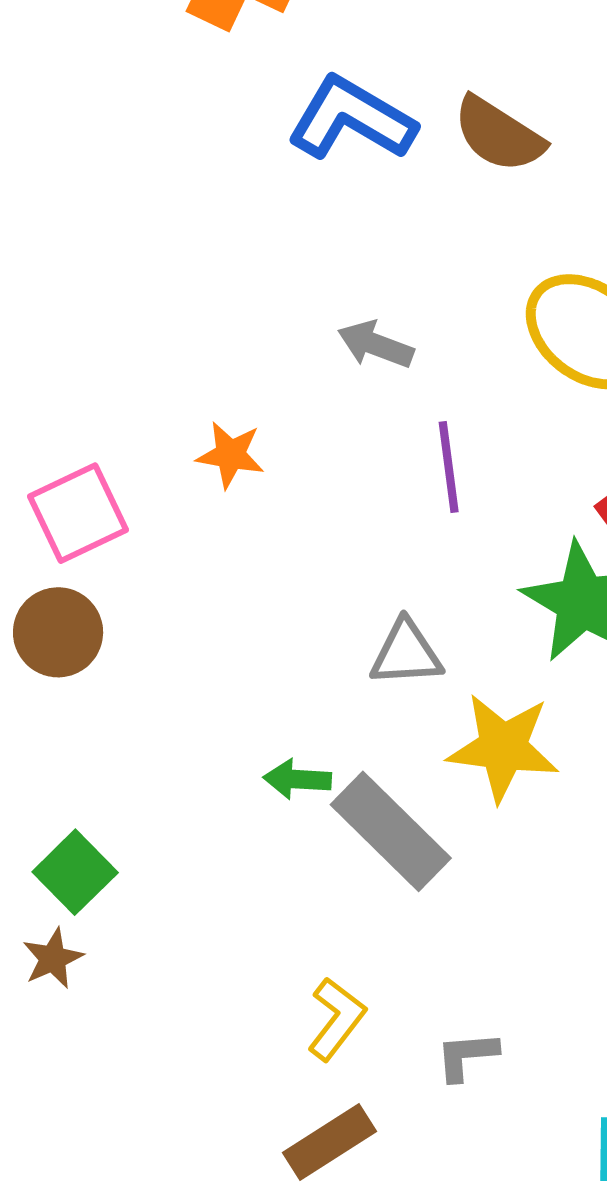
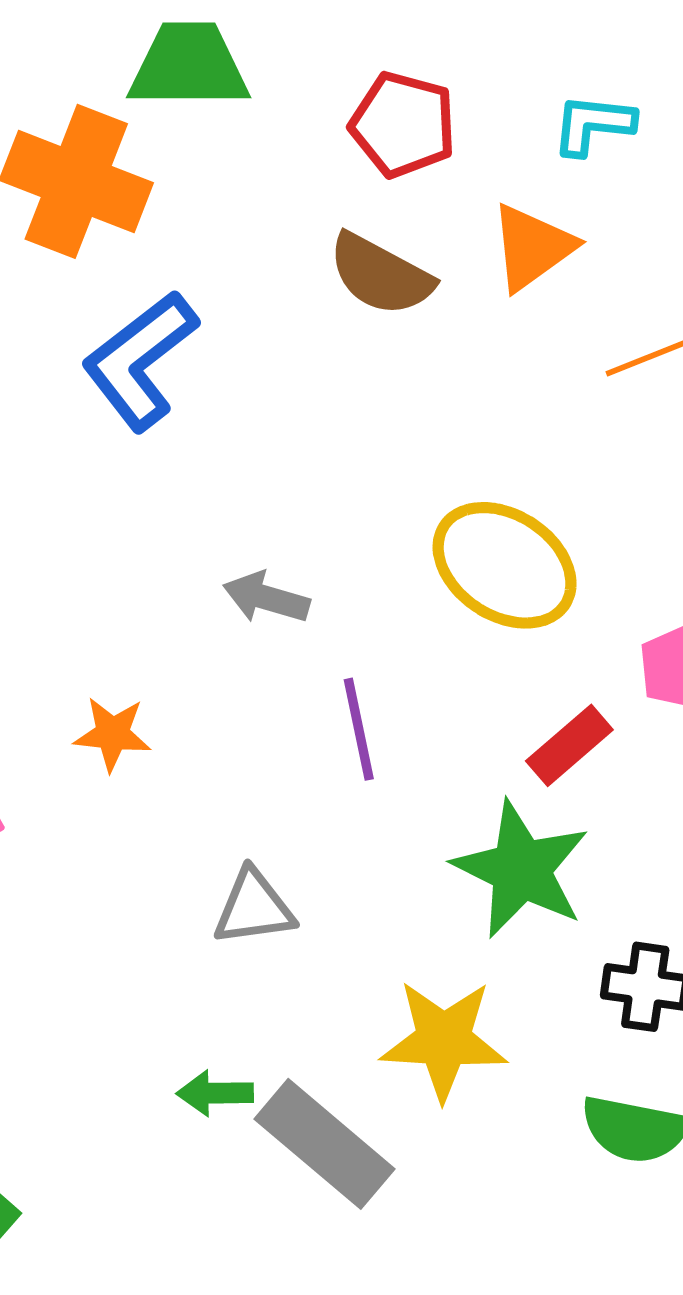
blue L-shape: (352, 119) -> (140, 361), moved, turned -64
brown semicircle: (499, 134) -> (381, 275), moved
gray triangle: (406, 653) -> (254, 908), moved

